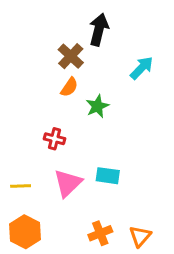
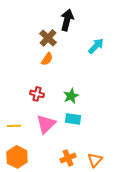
green star: (97, 106) -> (71, 96), moved

